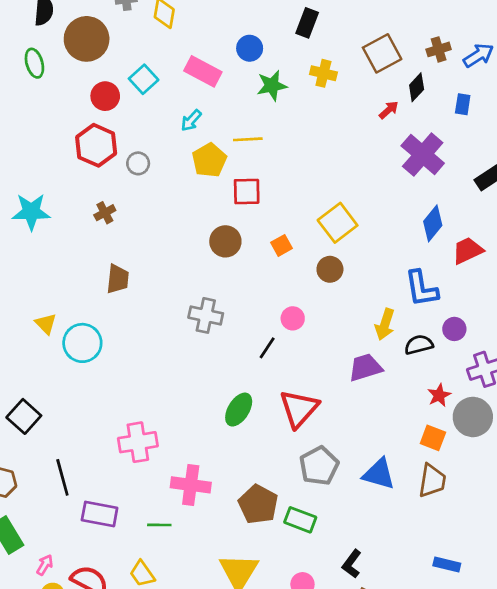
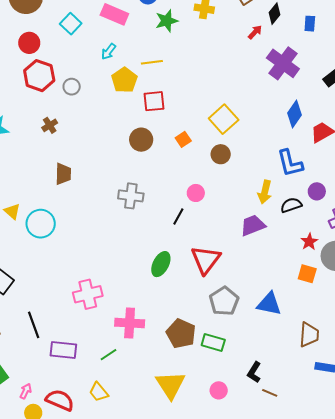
red circle: (105, 96) -> (29, 43), moved
brown trapezoid: (432, 481) -> (309, 335), moved
green line: (159, 525) -> (109, 355), turned -30

